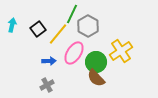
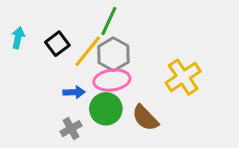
gray hexagon: (88, 26) -> (113, 54), moved
pink ellipse: (74, 53) -> (112, 80), turned 50
green circle: (96, 62) -> (106, 109), moved

